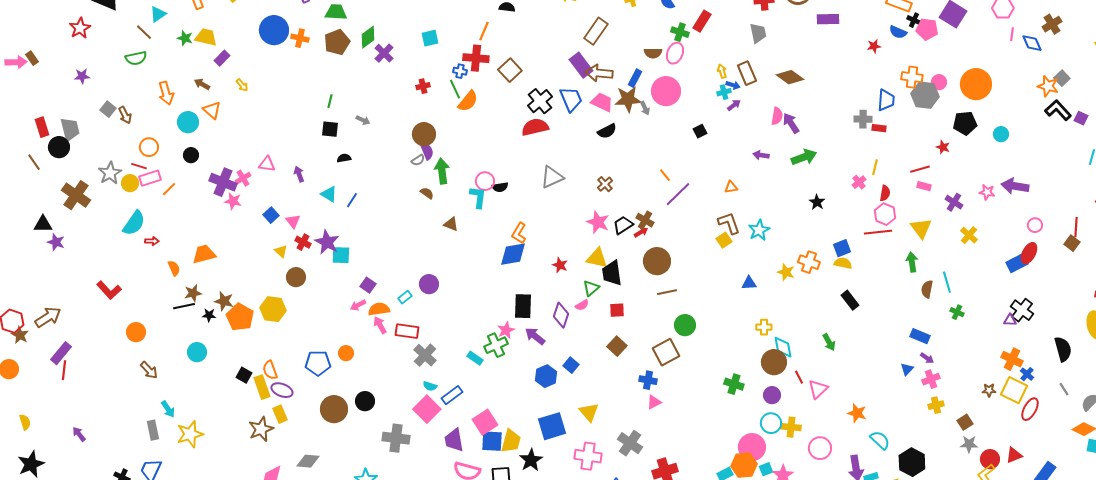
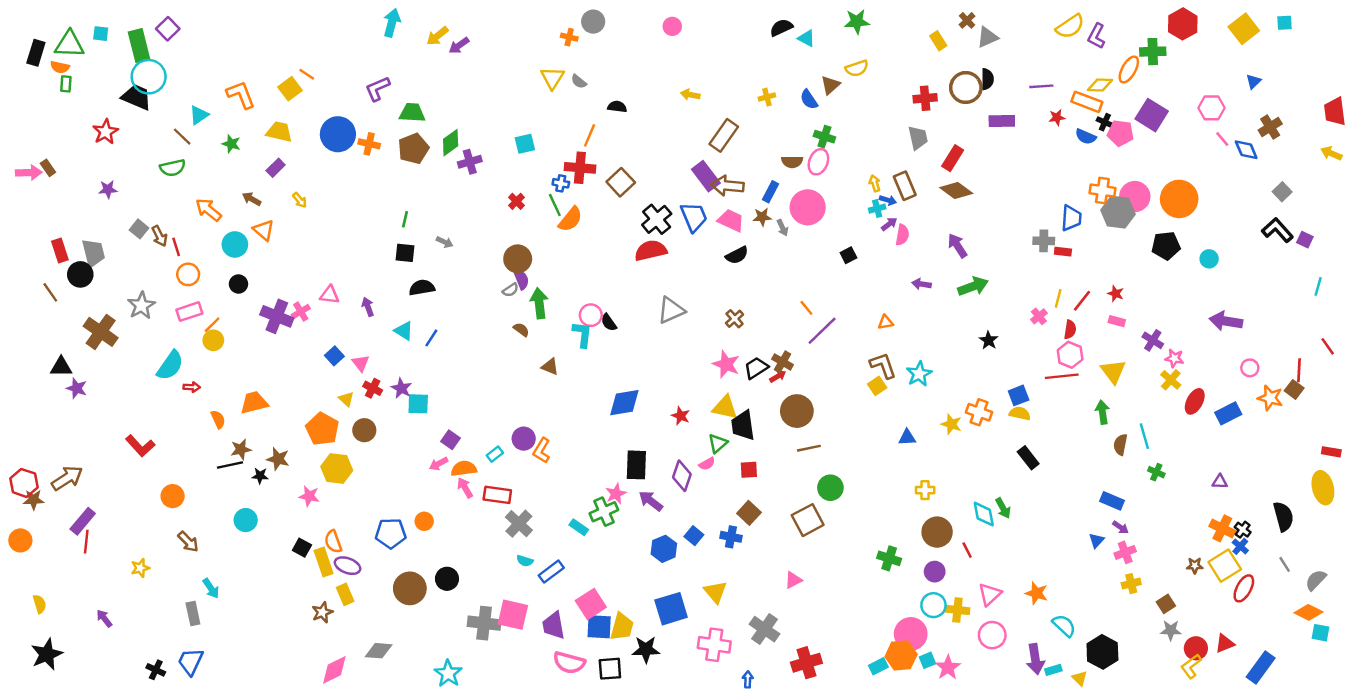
red rectangle: (702, 21) -> (953, 158), moved
pink line: (1012, 34) -> (1222, 139), turned -48
yellow trapezoid: (206, 37) -> (279, 132), moved
red star: (874, 46) -> (1057, 117), moved
purple cross: (384, 53) -> (470, 162), turned 30
pink circle: (939, 82) -> (1135, 197), size x1.6
red cross: (423, 86) -> (516, 201), turned -32
orange star: (1048, 86) -> (1270, 398), moved
orange arrow: (166, 93) -> (209, 210), turned 145
brown star: (628, 99) -> (762, 217), size x0.6
pink semicircle: (777, 116) -> (902, 235), moved
red star: (943, 147) -> (1116, 294), moved
black semicircle: (344, 158) -> (422, 288), size x1.5
red line: (139, 166) -> (176, 247), moved, turned 56
red line: (920, 169) -> (1082, 301), moved, turned -36
yellow circle: (130, 183) -> (213, 340), moved
black semicircle: (500, 187) -> (609, 322), turned 63
pink star: (987, 192) -> (1174, 358), moved
pink star: (233, 201) -> (309, 496), moved
orange L-shape: (519, 233) -> (542, 451), moved
purple star: (327, 242) -> (401, 388), size x0.7
red ellipse: (1029, 253) -> (1195, 401), moved
black cross: (1022, 310) -> (1243, 530), moved, size x0.6
orange pentagon: (240, 317) -> (322, 429), moved
brown star: (20, 335) -> (34, 500), turned -30
cyan diamond: (783, 347) -> (984, 514), moved
blue cross: (648, 380) -> (731, 537), moved
pink triangle: (818, 389) -> (990, 594), moved
yellow square: (1014, 390) -> (1225, 566), turned 32
pink square: (427, 409) -> (513, 615), moved, turned -32
brown star: (261, 429) -> (322, 612), size x0.7
yellow star: (190, 434) -> (140, 568), moved, size x0.6
black star: (531, 460) -> (646, 649), turned 30

